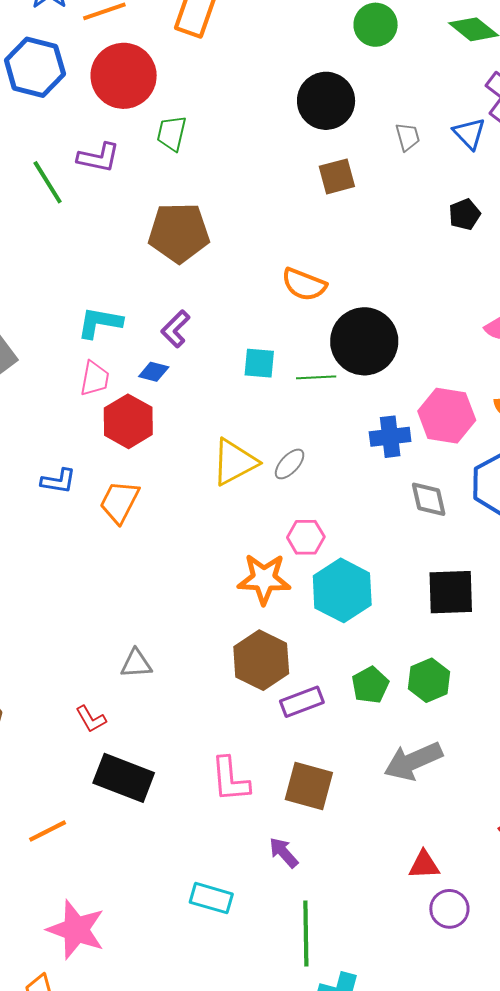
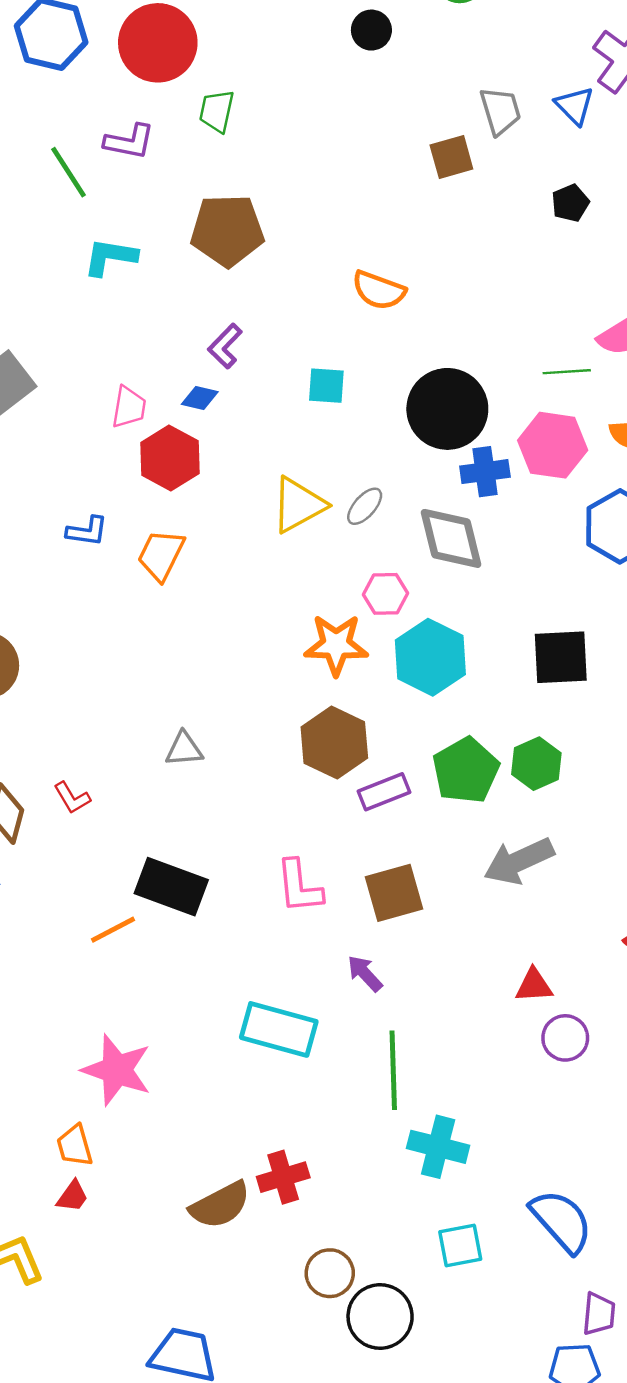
black circle: (326, 101) -> (371, 30), moved, size x0.6
gray trapezoid: (408, 137) -> (500, 111), size x1.4
brown square: (337, 176) -> (451, 157), moved
cyan L-shape: (100, 323) -> (110, 257), moved
black circle: (364, 341) -> (447, 409), moved
green line: (316, 377) -> (567, 372), moved
gray diamond: (429, 499) -> (451, 538), moved, size x1.5
green pentagon: (370, 685) -> (466, 770), size x1.5
red L-shape: (91, 719) -> (72, 798), moved
brown square: (309, 786) -> (394, 893), turned -30
orange line: (48, 831) -> (113, 930), moved
cyan rectangle: (211, 898) -> (279, 1029), size x1.5

